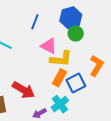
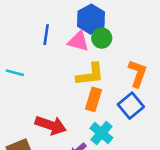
pink triangle: (49, 46) -> (78, 41), moved
blue square: (76, 83) -> (131, 106), moved

